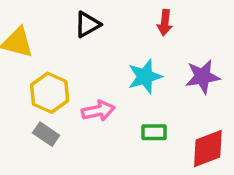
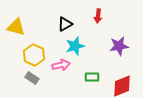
black triangle: (87, 24) -> (65, 24), moved
cyan star: (145, 77) -> (75, 46), moved

